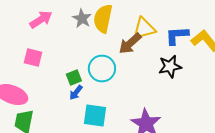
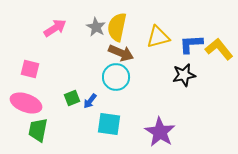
brown arrow: (130, 44) -> (121, 53), moved, turned -115
pink square: (33, 58) -> (30, 69), moved
green square: (74, 78) -> (72, 98), moved

